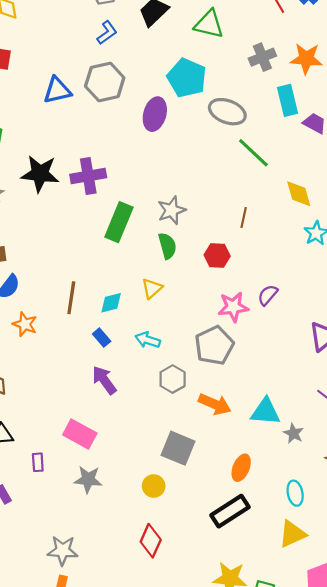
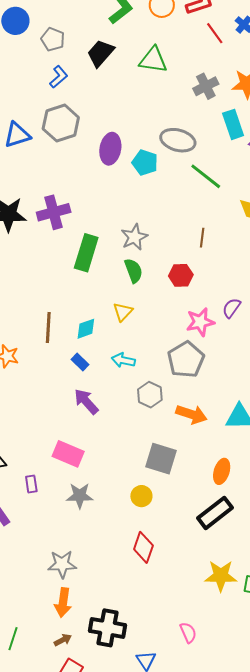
cyan pentagon: (187, 78) -> (145, 163), moved, size x0.7

